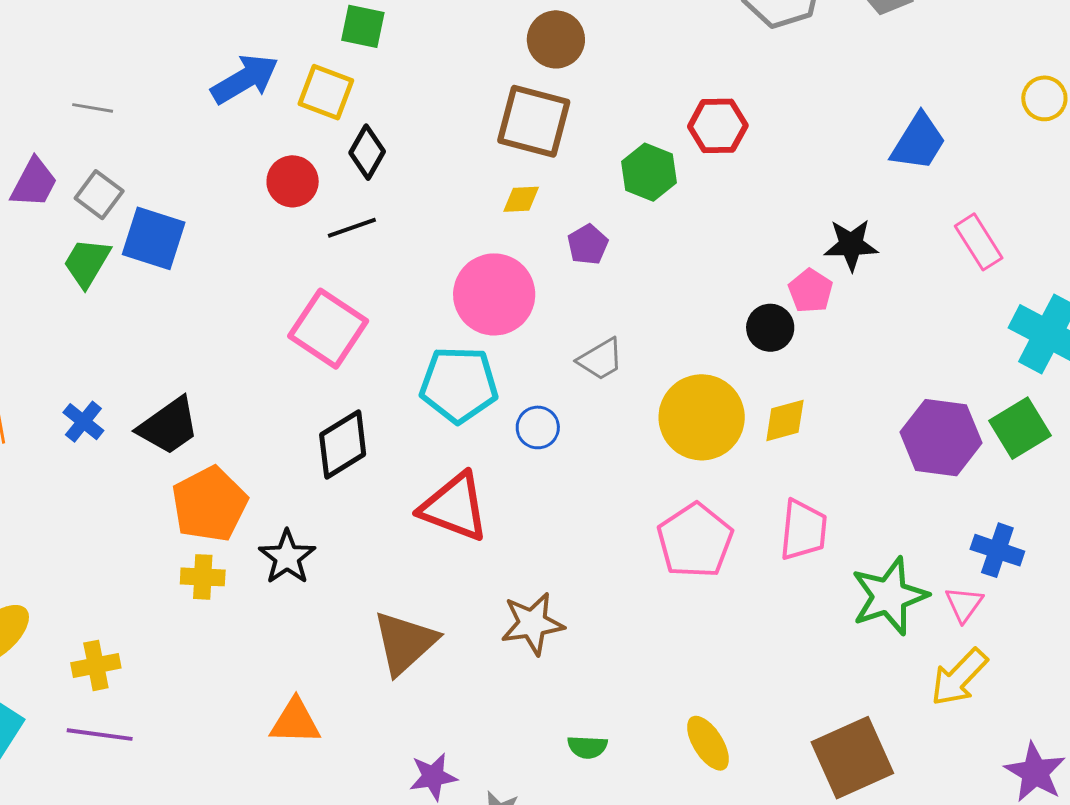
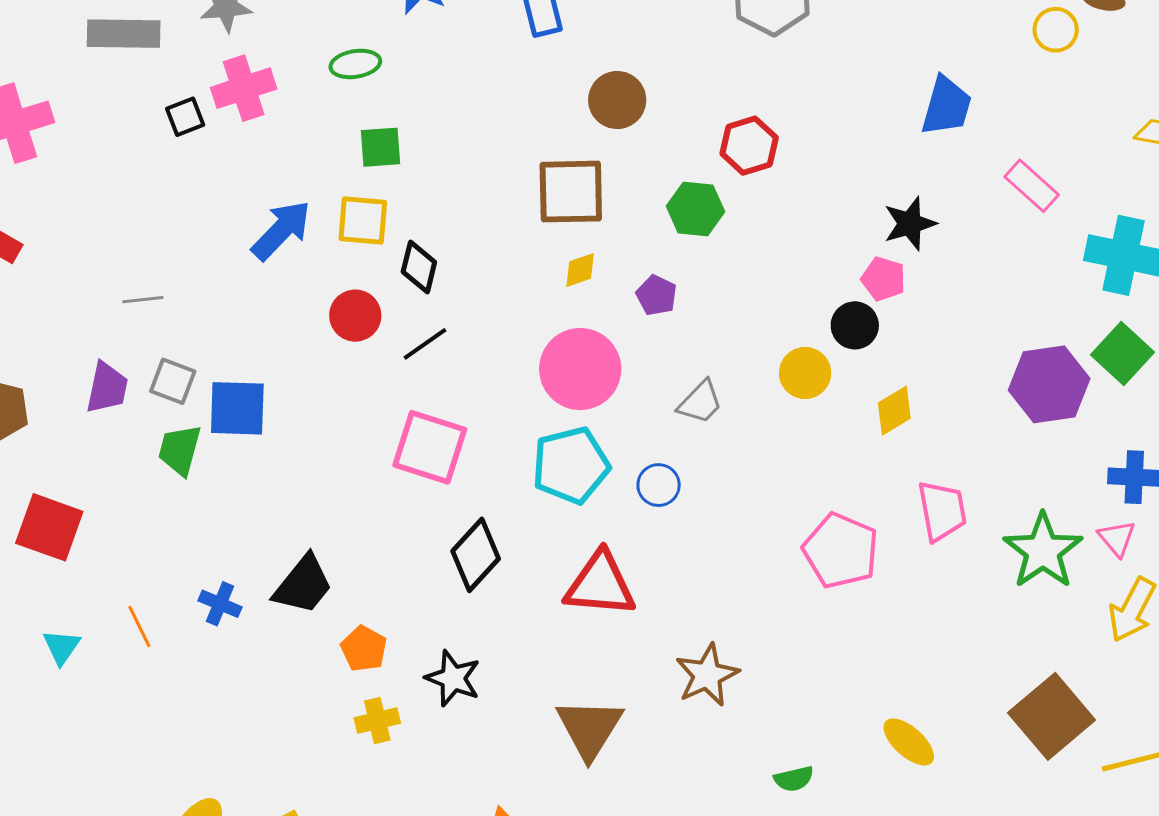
brown circle: (556, 39) -> (617, 100), moved
yellow circle: (702, 417) -> (805, 373), moved, size x0.6
orange pentagon: (210, 504) -> (364, 649), size x0.6

